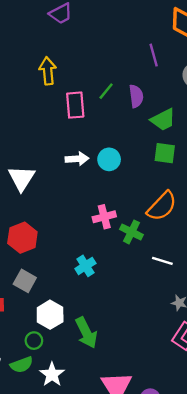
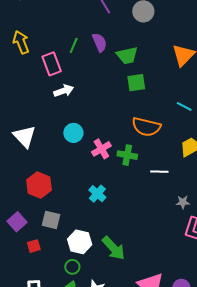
green trapezoid: (163, 120) -> (127, 55), turned 30
white arrow: (77, 159) -> (64, 91), moved
cyan circle: (109, 159) -> (73, 133), moved
orange semicircle: (162, 206) -> (146, 127), turned 76

